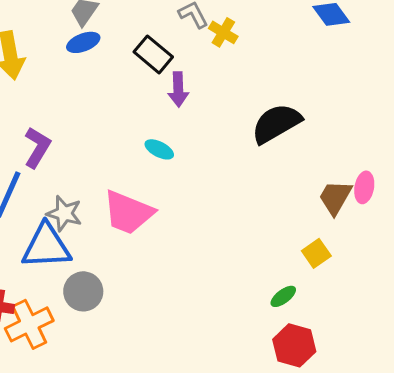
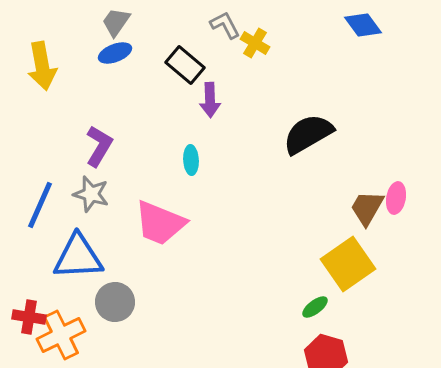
purple L-shape: (37, 147) -> (99, 146), moved
cyan ellipse: (159, 149) -> (191, 160), turned 60
gray star: (64, 213) -> (91, 194), moved
yellow square: (316, 253) -> (348, 264), size x1.8

